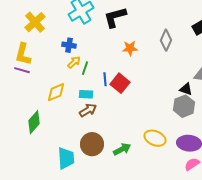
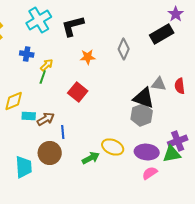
yellow arrow: (74, 62) -> (47, 65), moved
blue line: (105, 79) -> (63, 132), moved
black triangle: (186, 89) -> (144, 98), size x1.6
cyan rectangle: (86, 94) -> (29, 116), moved
green arrow: (122, 149) -> (91, 158), moved

